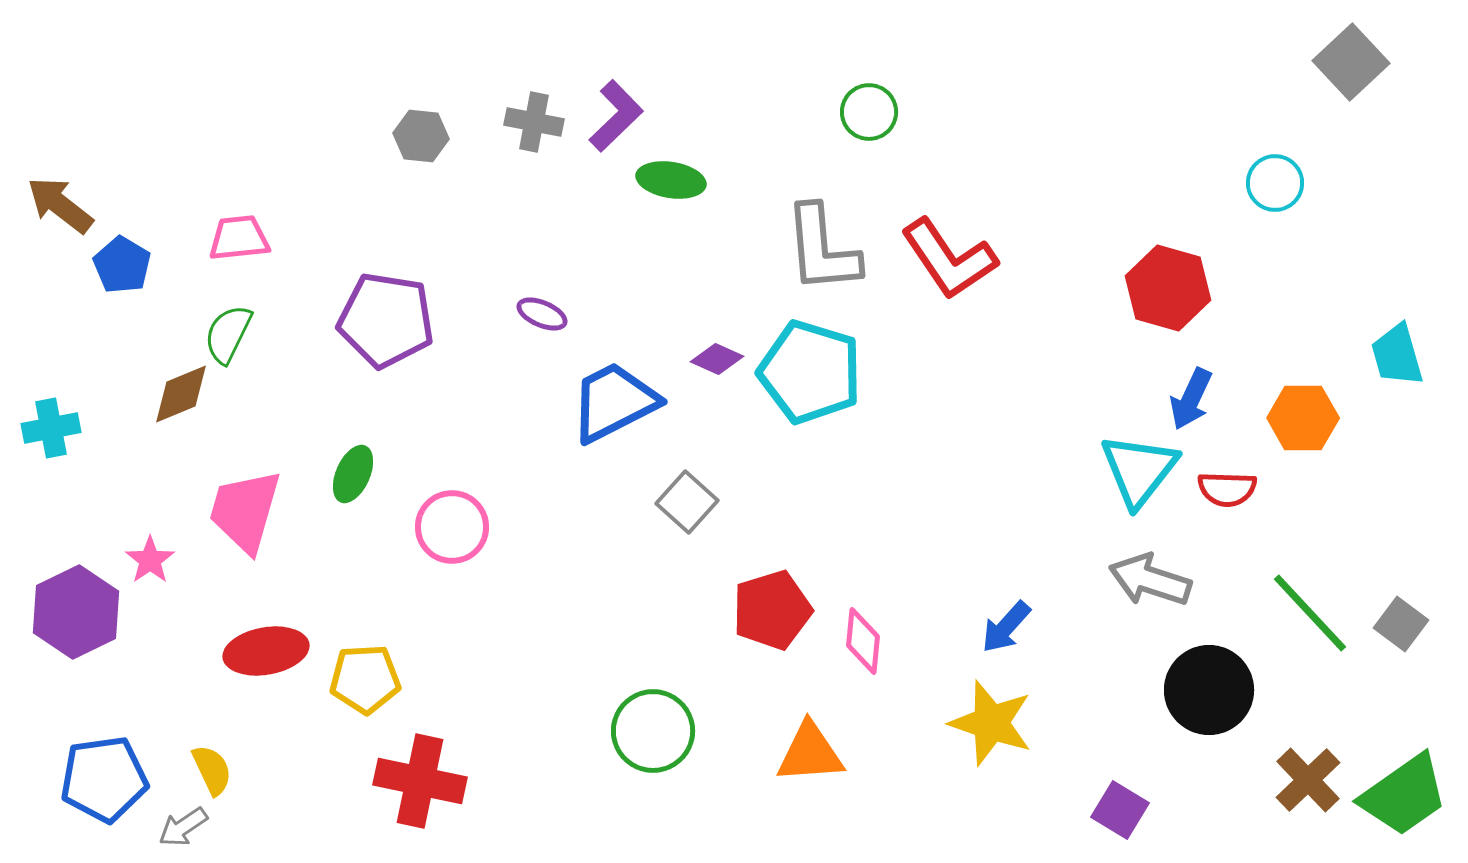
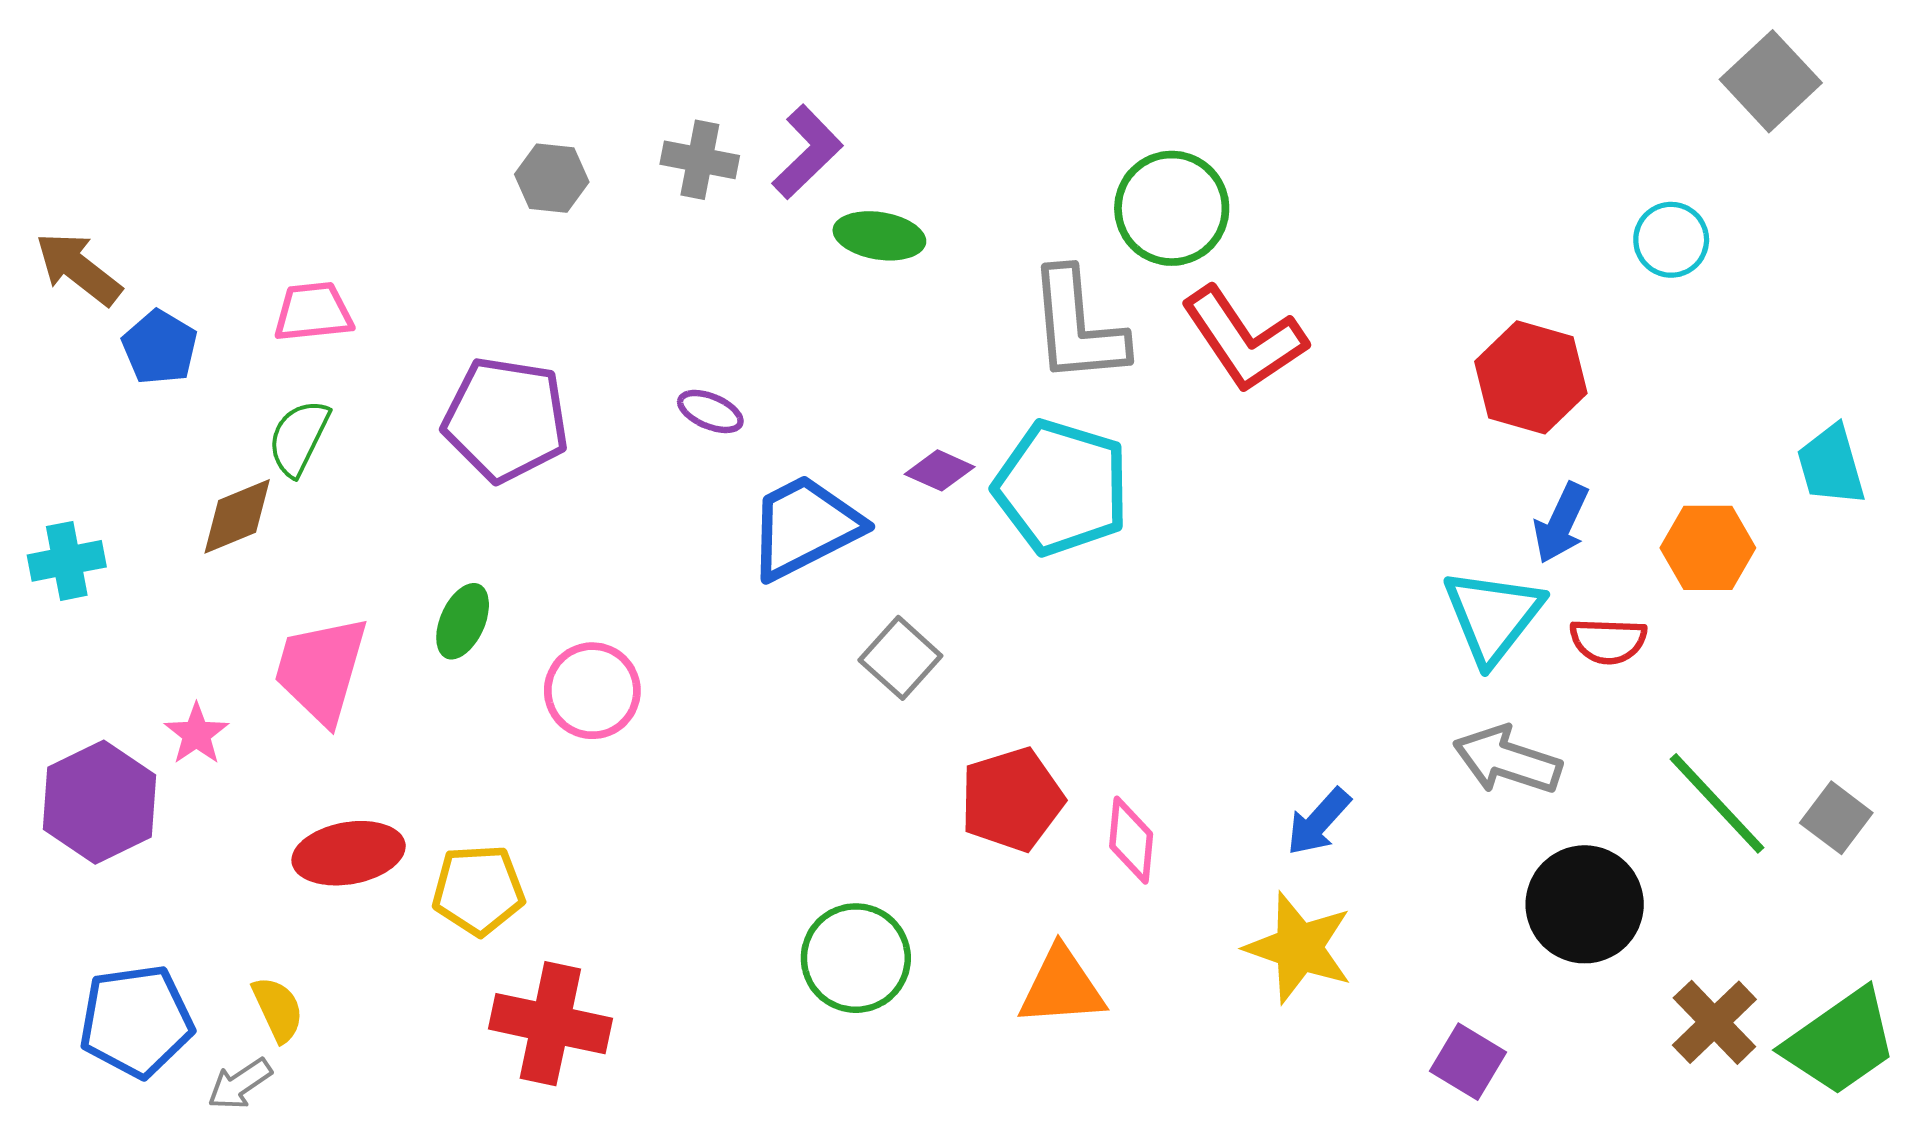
green circle: (869, 112) -> (1172, 208), moved, size x1.5

